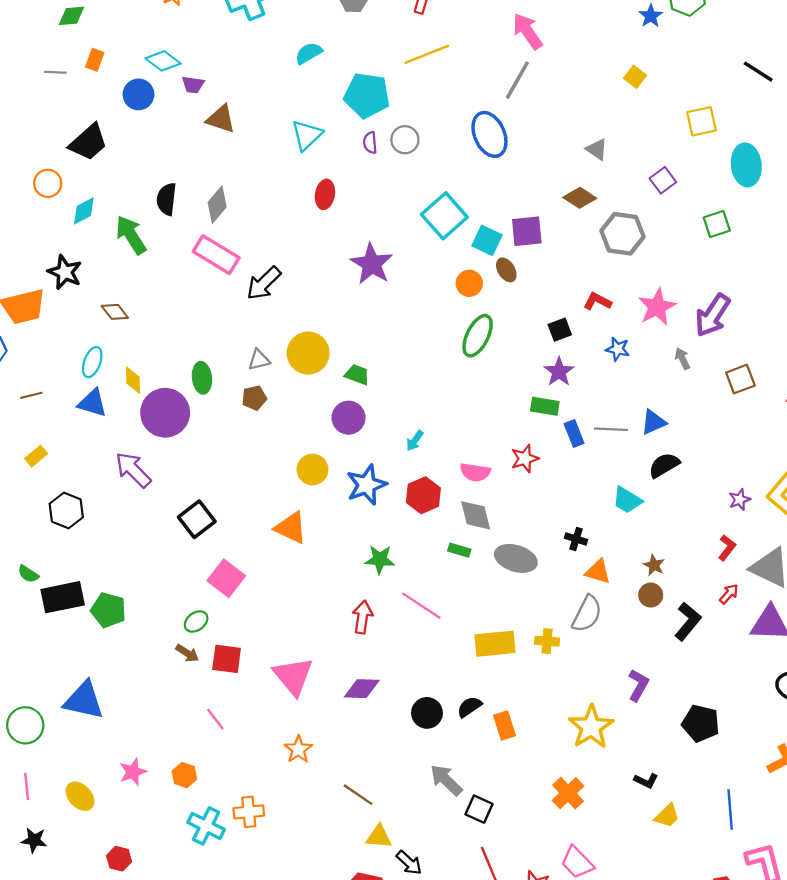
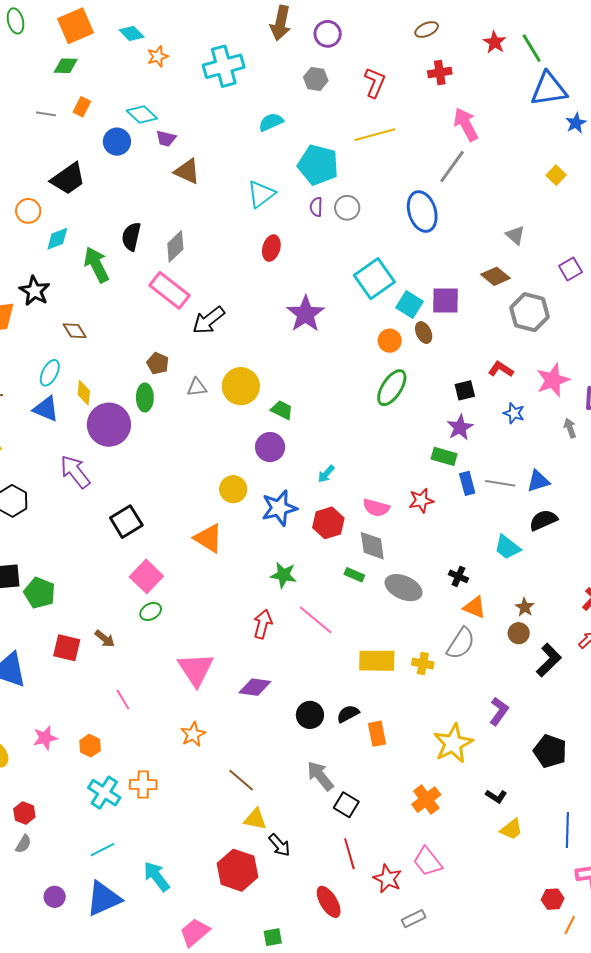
brown pentagon: (254, 398) -> (158, 363), moved, turned 30
green ellipse: (196, 622) -> (151, 611), moved
red square: (227, 659) -> (67, 648), moved

